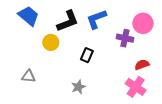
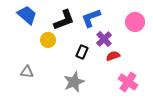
purple cross: (125, 38) -> (104, 39), moved, turned 35
red semicircle: (142, 65) -> (113, 56), moved
gray star: (78, 87) -> (74, 82), size x1.5

